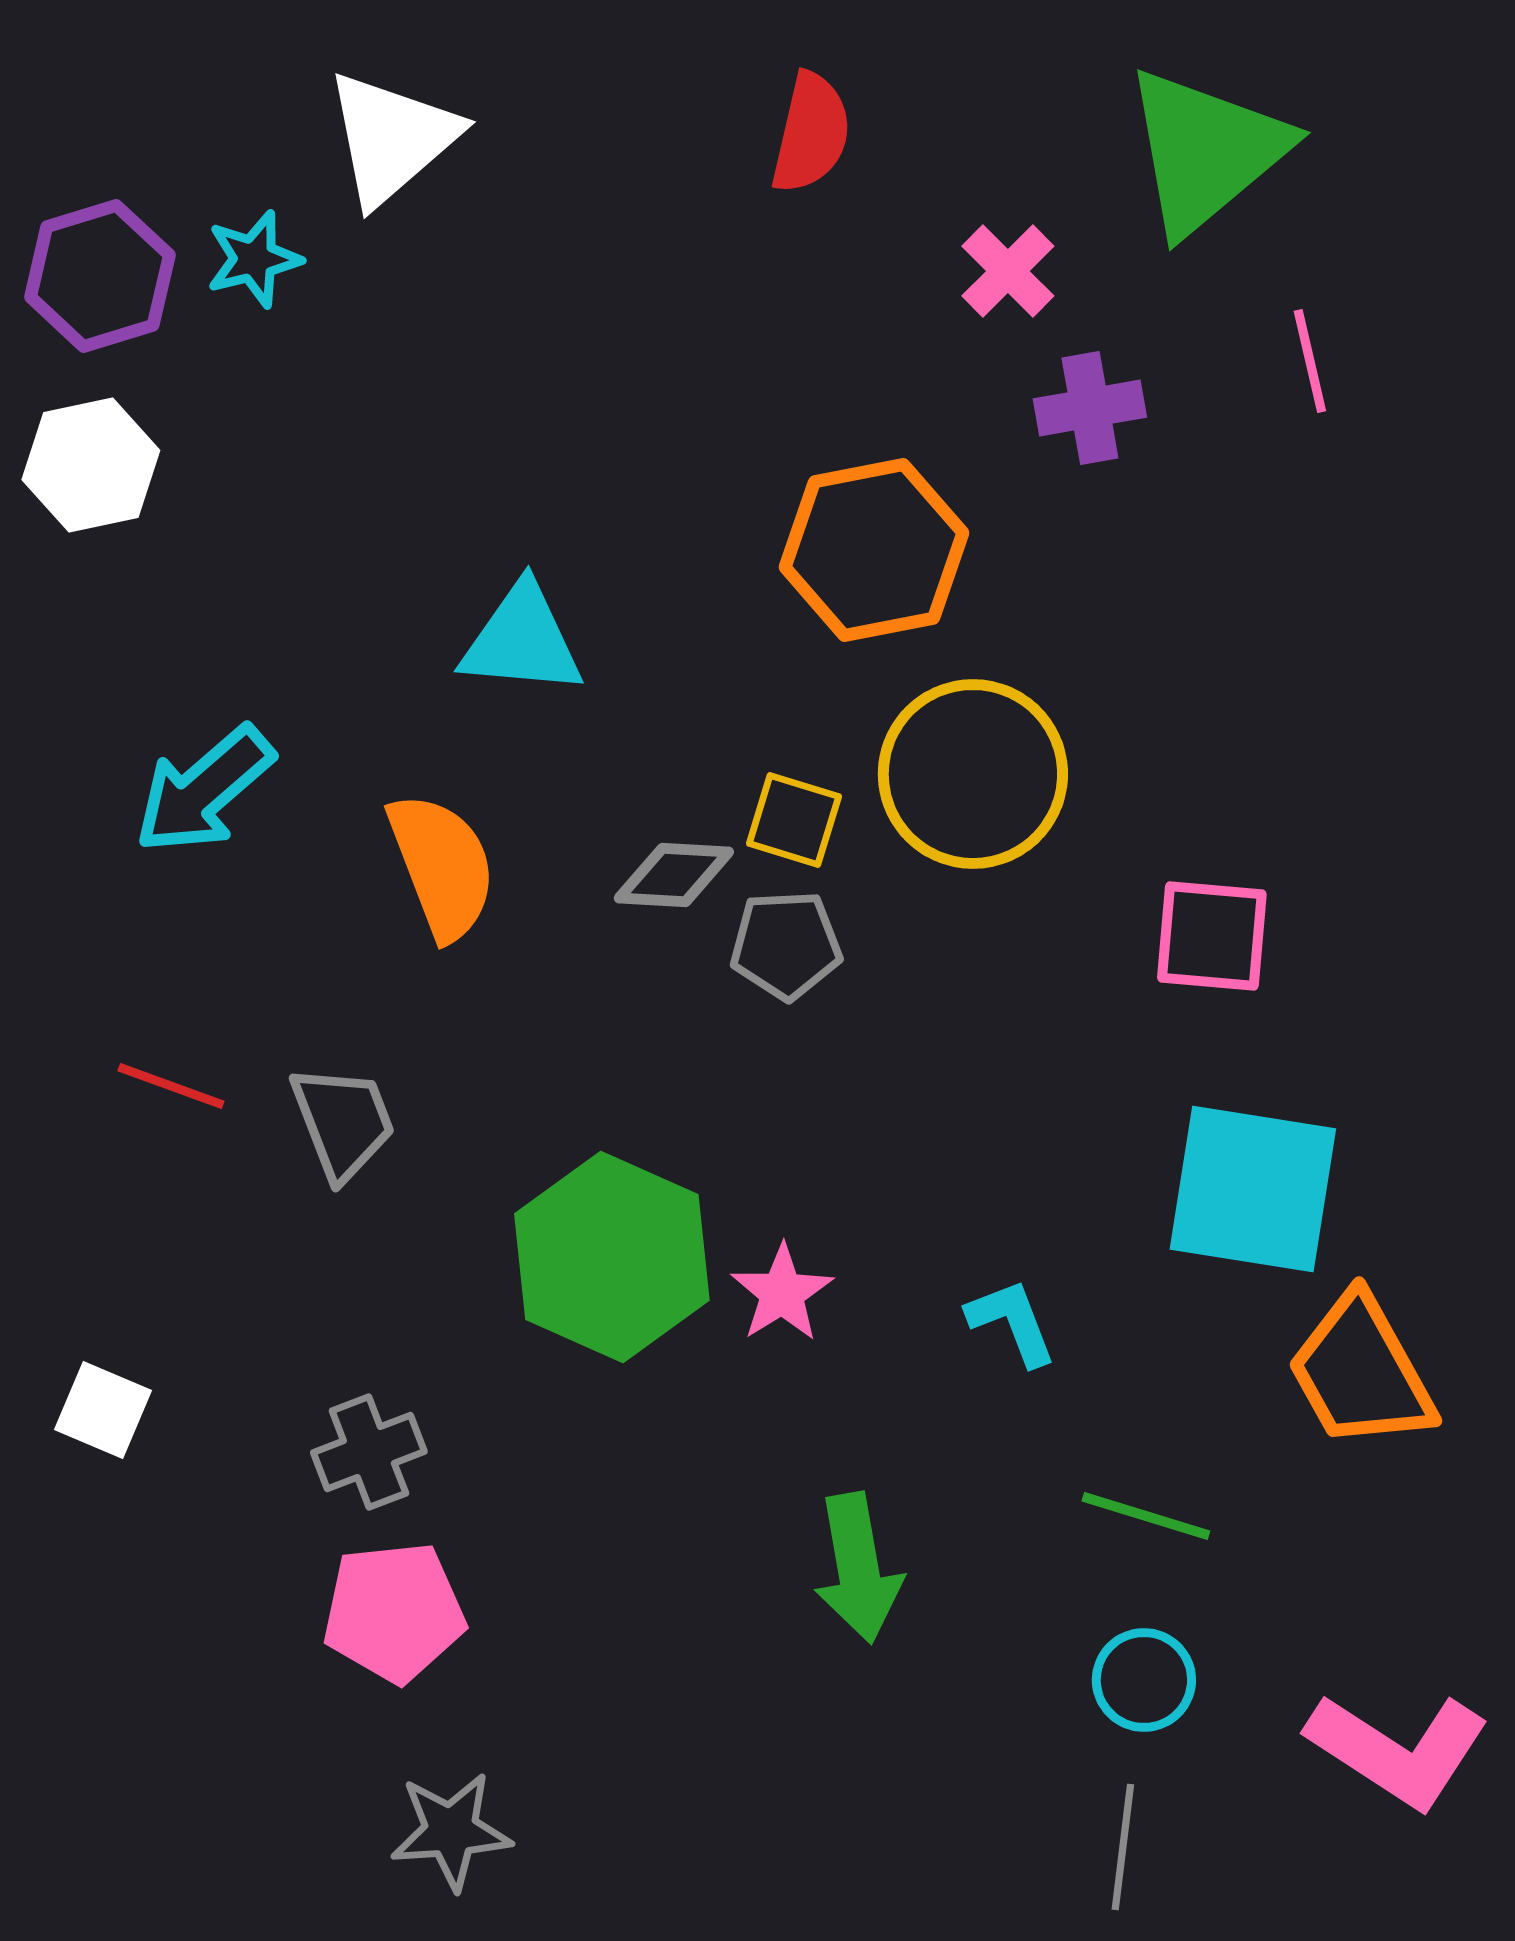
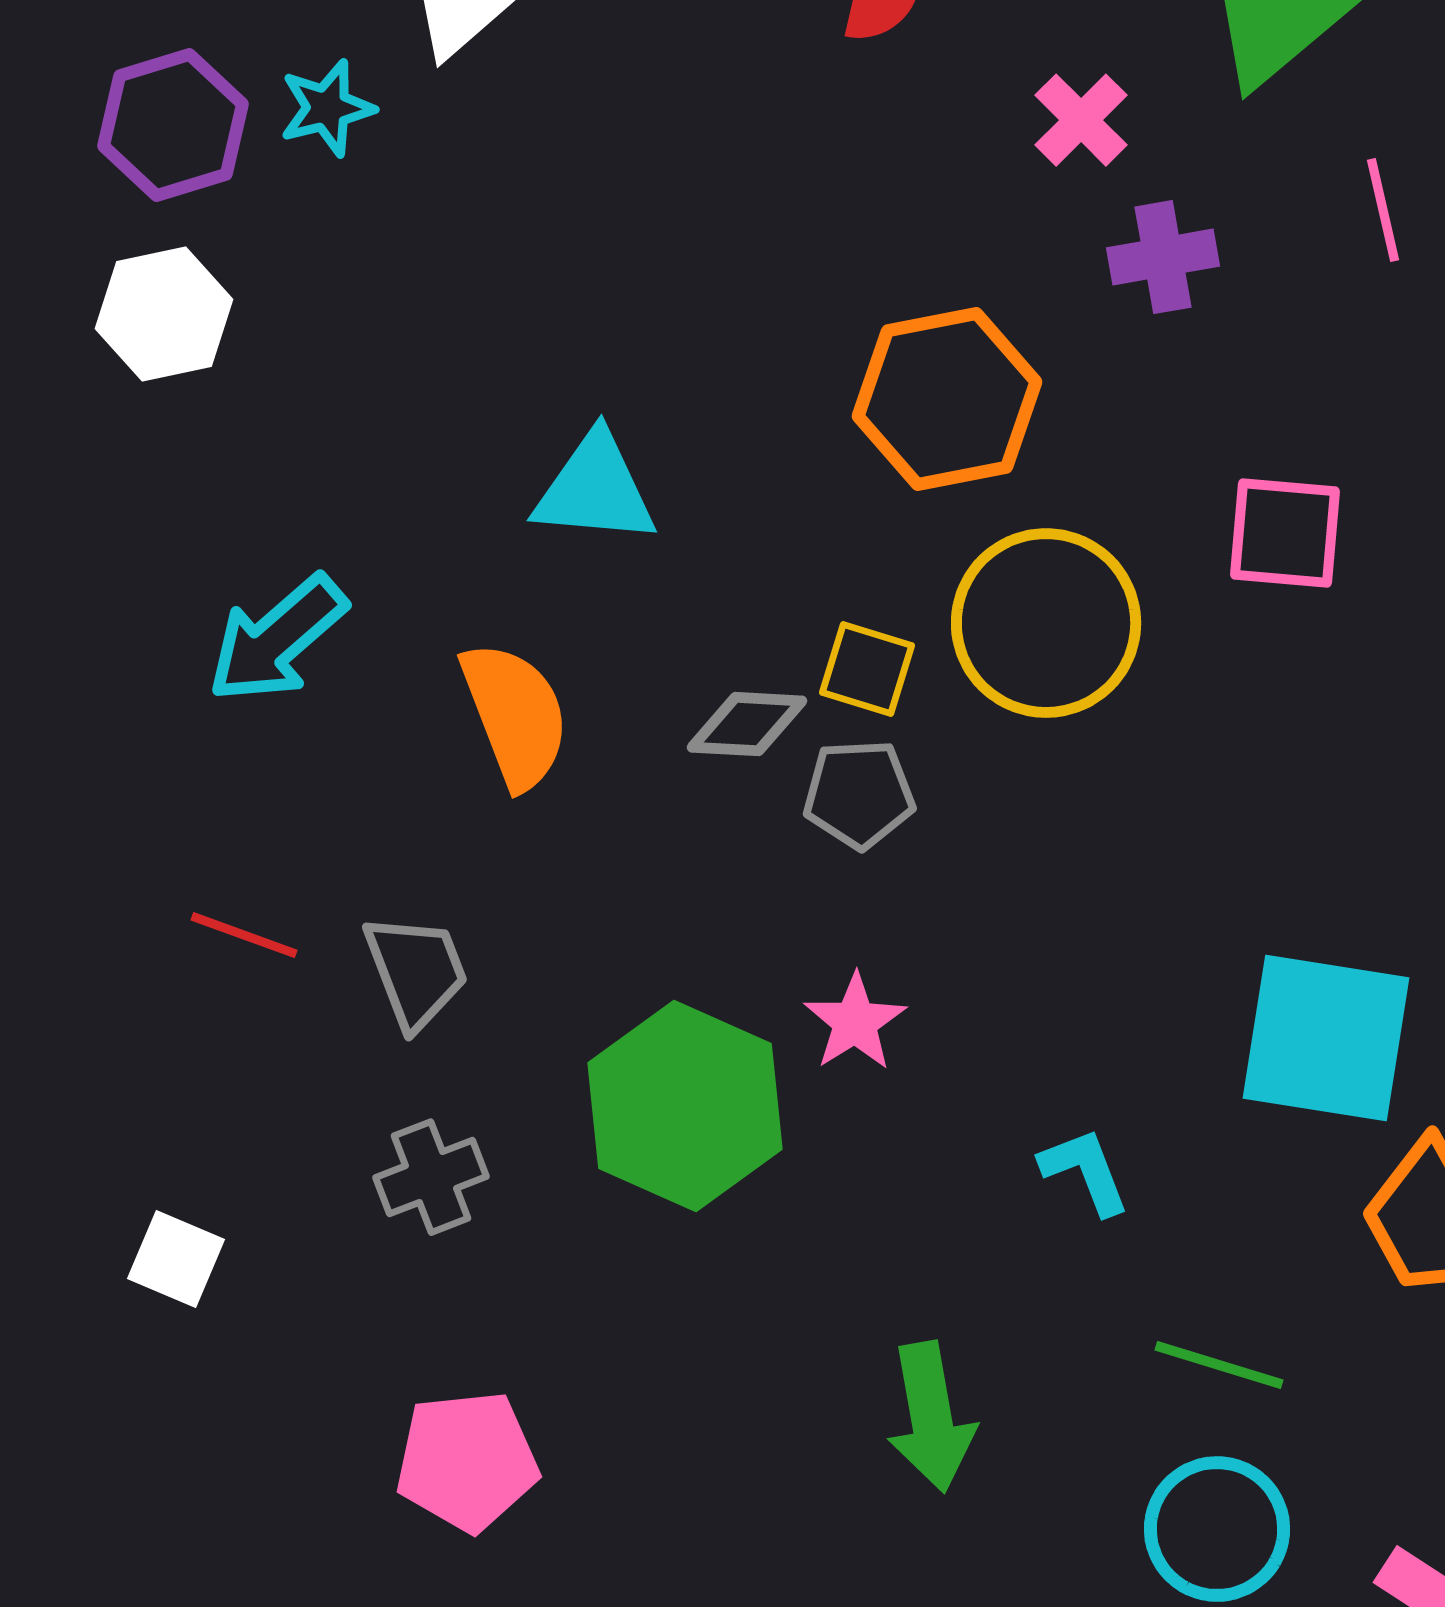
pink square: (1212, 936) -> (1285, 533), moved
pink star: (782, 1293) -> (855, 1022), moved
gray cross: (369, 1452) -> (431, 1177), moved
cyan circle: (1144, 1680) -> (1217, 1529), size x1.4

